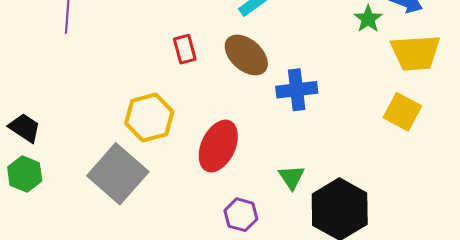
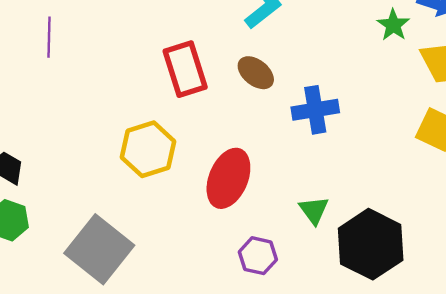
red rectangle: (185, 49) -> (185, 69), size x1.6
brown ellipse: (246, 55) -> (256, 73), size x0.7
gray square: (118, 174) -> (99, 249), moved

